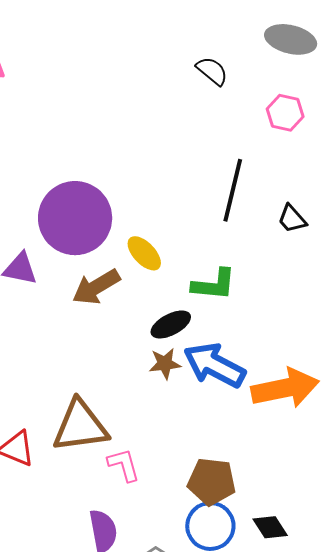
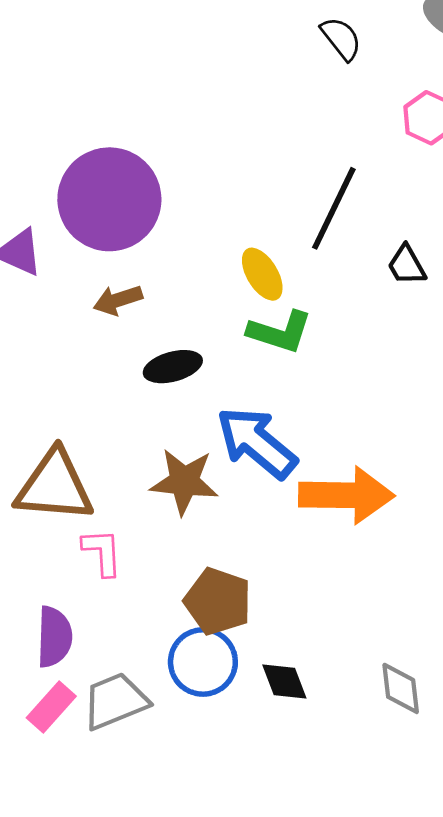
yellow ellipse: (144, 253) -> (262, 274), moved
brown arrow: (96, 287) -> (118, 300), size x0.7
black ellipse: (171, 324) -> (173, 367), moved
brown star: (165, 364) -> (184, 482), moved, size x1.5

